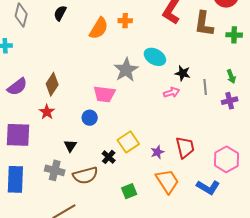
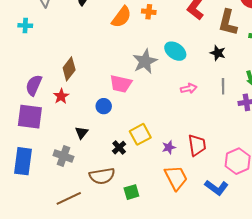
black star: (183, 73) -> (218, 53), moved
purple semicircle: (17, 87) -> (34, 85), moved, turned 145
brown semicircle: (85, 175) -> (102, 176), moved
green square: (129, 191) -> (131, 192), moved

